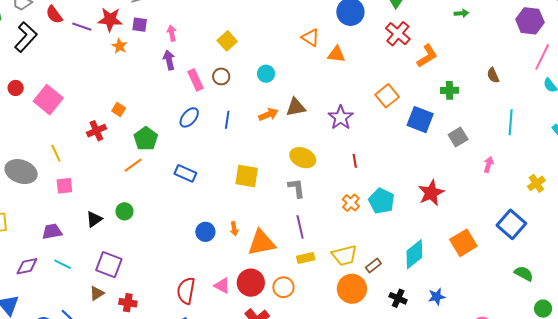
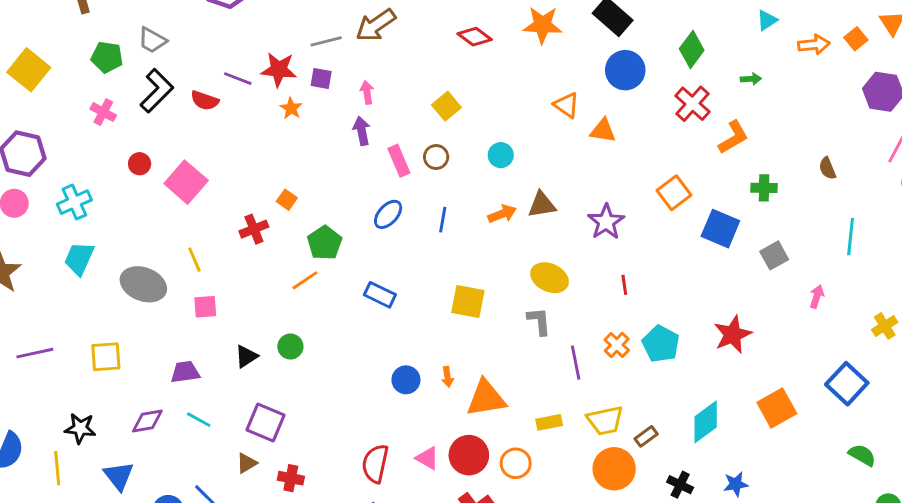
green arrow: (461, 13) -> (751, 79), moved
red semicircle: (54, 15) -> (205, 101), moved, turned -36
purple line: (300, 227) -> (576, 363), moved

